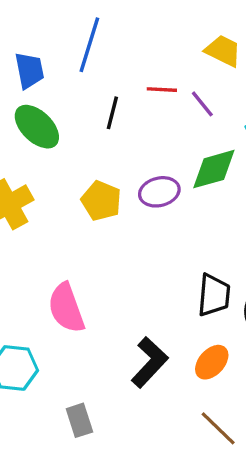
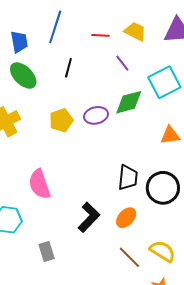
red line: (162, 90) -> (101, 35), moved
yellow pentagon: (101, 201) -> (61, 120), turned 30

